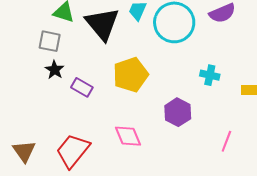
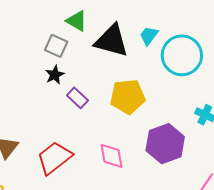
black triangle: (102, 24) -> (112, 41), turned -48
purple hexagon: (178, 112) -> (165, 144), size x1.4

